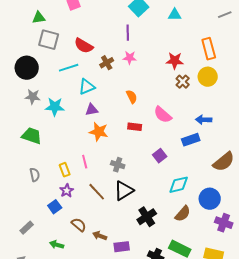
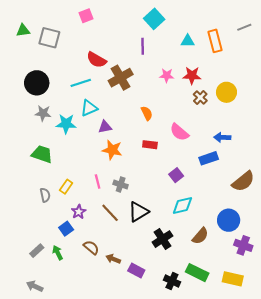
cyan triangle: (175, 15) -> (188, 41), moved
green triangle: (39, 18) -> (23, 30), moved
gray square: (49, 40) -> (49, 38), moved
orange rectangle: (209, 49) -> (215, 41), moved
pink star: (130, 58) -> (167, 75), moved
brown cross: (107, 63) -> (121, 78), size x1.6
cyan triangle: (87, 87) -> (89, 108), moved
gray cross: (118, 165) -> (121, 185), moved
yellow rectangle: (65, 170) -> (66, 187), moved, turned 56
cyan diamond: (179, 185) -> (182, 206), moved
green arrow: (57, 245) -> (58, 253), moved, turned 48
purple rectangle: (122, 247) -> (136, 271), turned 35

